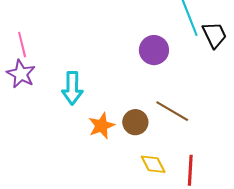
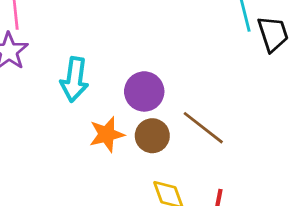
purple circle: (154, 50) -> (144, 91), moved

